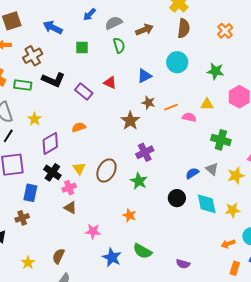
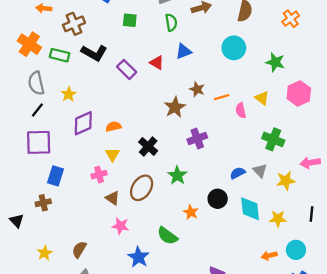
blue triangle: (144, 76) -> (184, 51), moved
yellow triangle: (207, 104) -> (262, 98), turned 32
pink semicircle: (189, 117) -> (241, 110), turned -120
orange semicircle: (79, 127) -> (113, 127), moved
purple cross: (145, 152) -> (197, 139), moved
brown ellipse: (106, 170) -> (142, 188), moved
black cross: (52, 172) -> (148, 146), moved
brown triangle: (70, 208) -> (113, 198), moved
orange star: (129, 215) -> (191, 212), moved
green semicircle: (142, 251) -> (167, 236), moved

